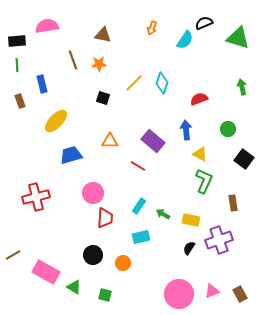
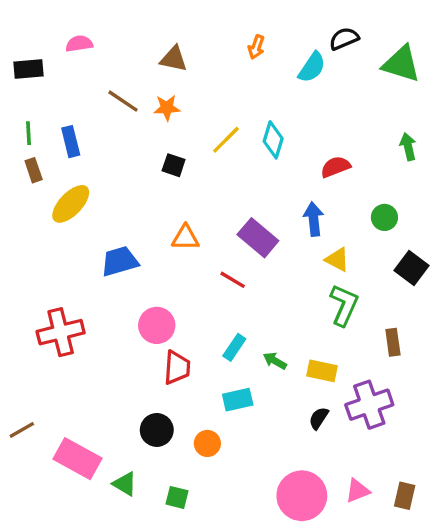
pink semicircle: (47, 26) -> (79, 44), size x0.7
brown line: (73, 60) -> (123, 101), turned -36
green line: (17, 65) -> (29, 133), moved
yellow ellipse: (56, 121) -> (71, 204), moved
brown rectangle: (240, 294) -> (405, 496), turned 42

